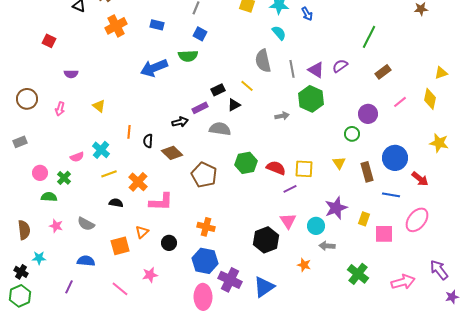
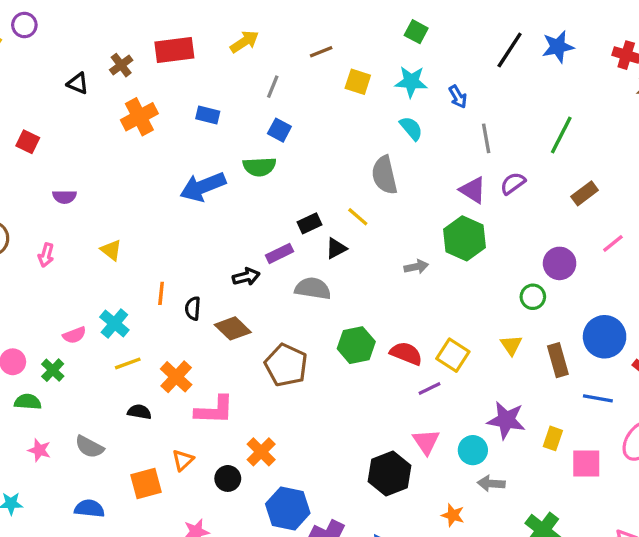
gray line: (292, 69) -> (486, 138), moved
yellow square: (304, 169) -> (453, 355), turned 30
purple star: (336, 208) -> (506, 420), turned 30
orange cross: (206, 227) -> (261, 452), moved, turned 30

